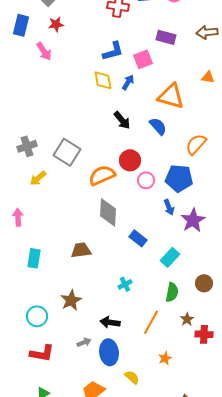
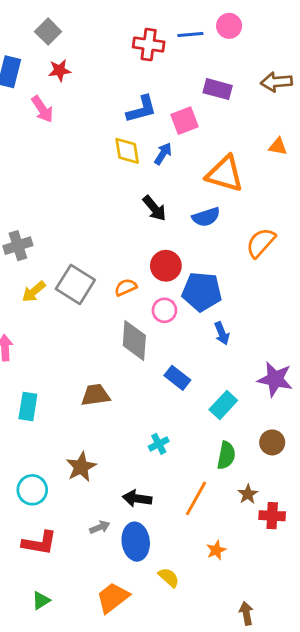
blue semicircle: (158, 126) -> (206, 217), turned 114
gray square: (67, 152) -> (75, 284), moved
orange semicircle: (102, 175) -> (126, 287), size x0.6
blue pentagon: (179, 178) -> (202, 292), moved
pink circle: (146, 180) -> (164, 310), moved
purple star: (193, 220) -> (275, 379), moved, turned -30

